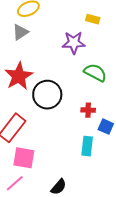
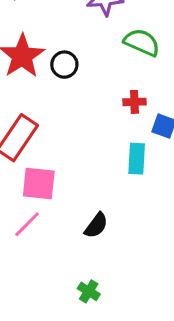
black circle: (47, 95) -> (64, 65), moved, size x0.6

